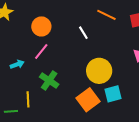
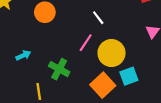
white line: (83, 33) -> (98, 18), moved
pink line: (41, 51) -> (86, 43), moved

